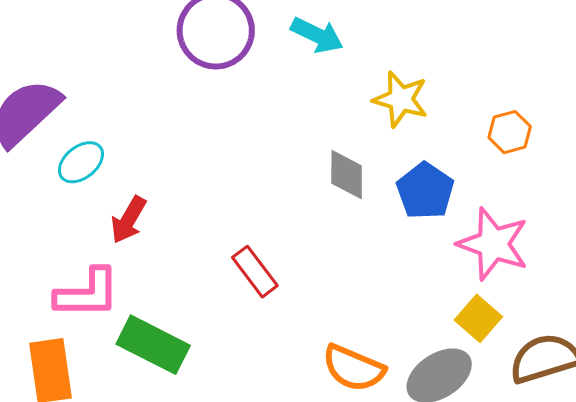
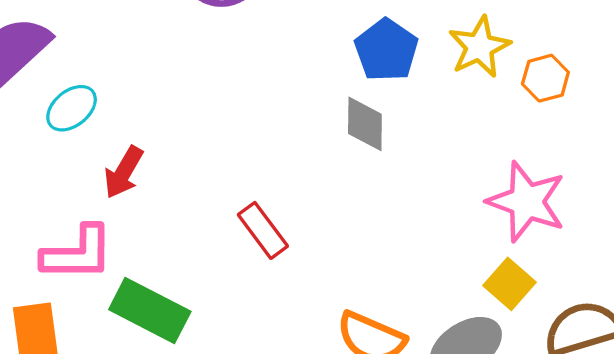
yellow star: (401, 99) -> (479, 47), moved, turned 30
blue pentagon: (425, 191) -> (386, 50), moved

